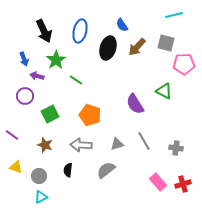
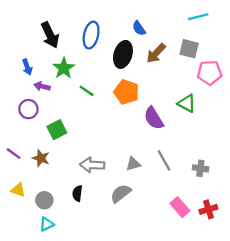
orange pentagon: (90, 115) -> (126, 92), moved
brown star: (45, 145) -> (41, 158), moved

